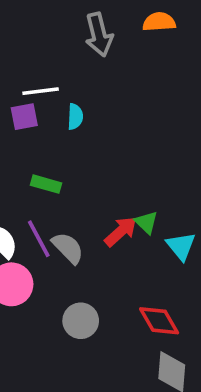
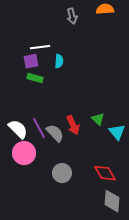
gray arrow: (99, 35) -> (72, 16), size x0.7
green rectangle: (46, 184) -> (35, 78), moved
red arrow: (121, 231) -> (73, 125), moved, turned 108

